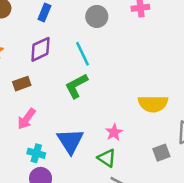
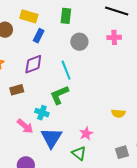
yellow semicircle: (153, 104) -> (118, 113), size x0.6
pink arrow: (26, 119) -> (25, 126), moved, turned -90
cyan cross: (36, 153) -> (42, 113), moved

